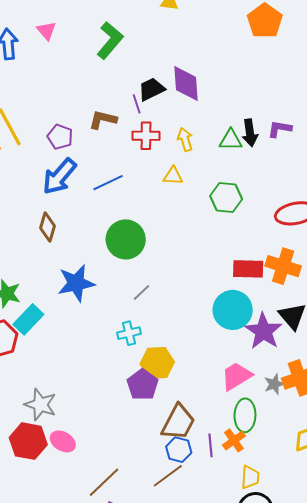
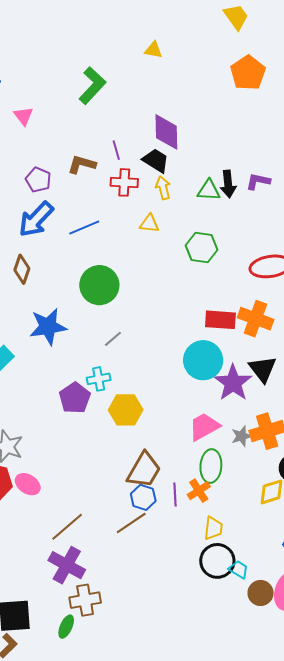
pink triangle: (46, 31) -> (23, 116), moved
black trapezoid: (151, 89) -> (156, 160), moved, turned 56
purple pentagon: (143, 385) -> (75, 398), moved

